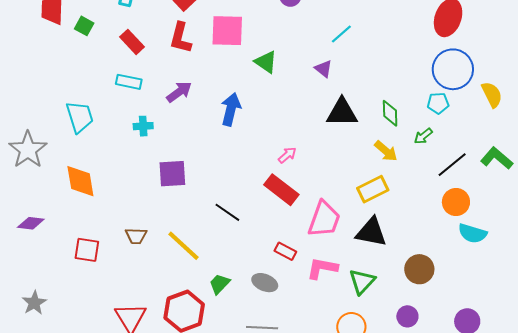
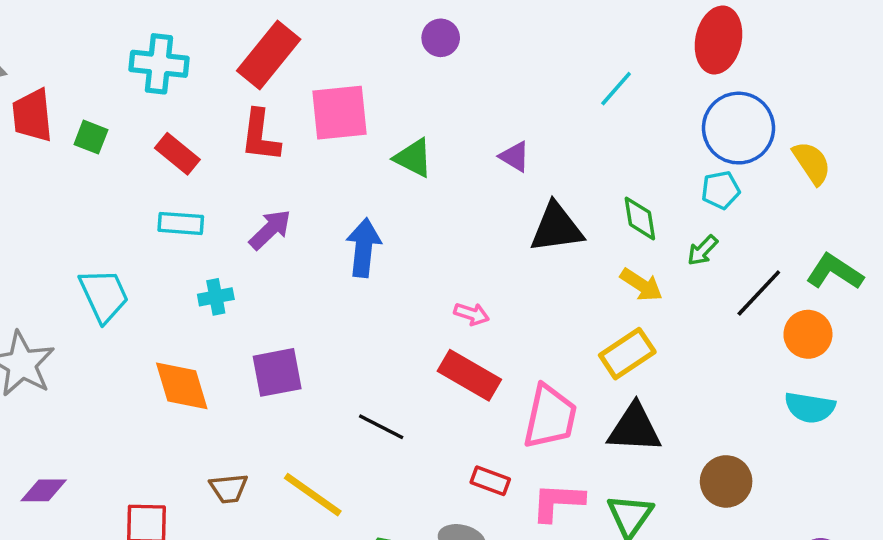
cyan line: (341, 34) -> (616, 89), moved
pink arrow: (287, 155) -> (472, 314), turned 66
orange diamond: (80, 181) -> (182, 386), moved
orange circle: (456, 202) -> (808, 334), moved

